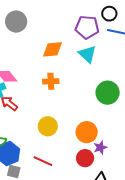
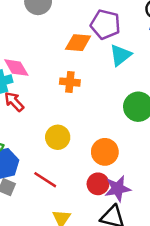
purple pentagon: (87, 27) -> (105, 24), moved
cyan triangle: (87, 54) -> (120, 55), turned 30
purple star: (100, 147) -> (118, 189), moved, size x1.5

